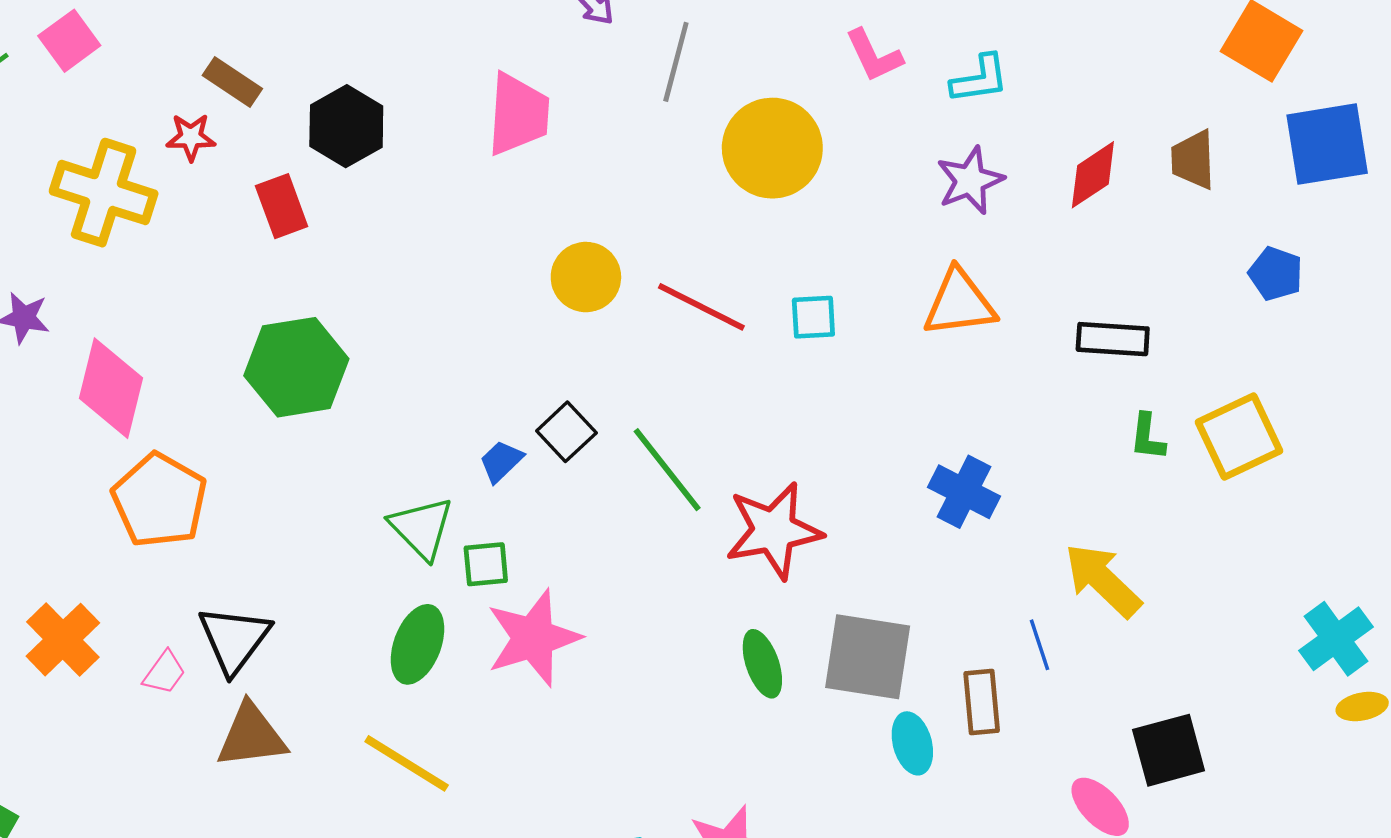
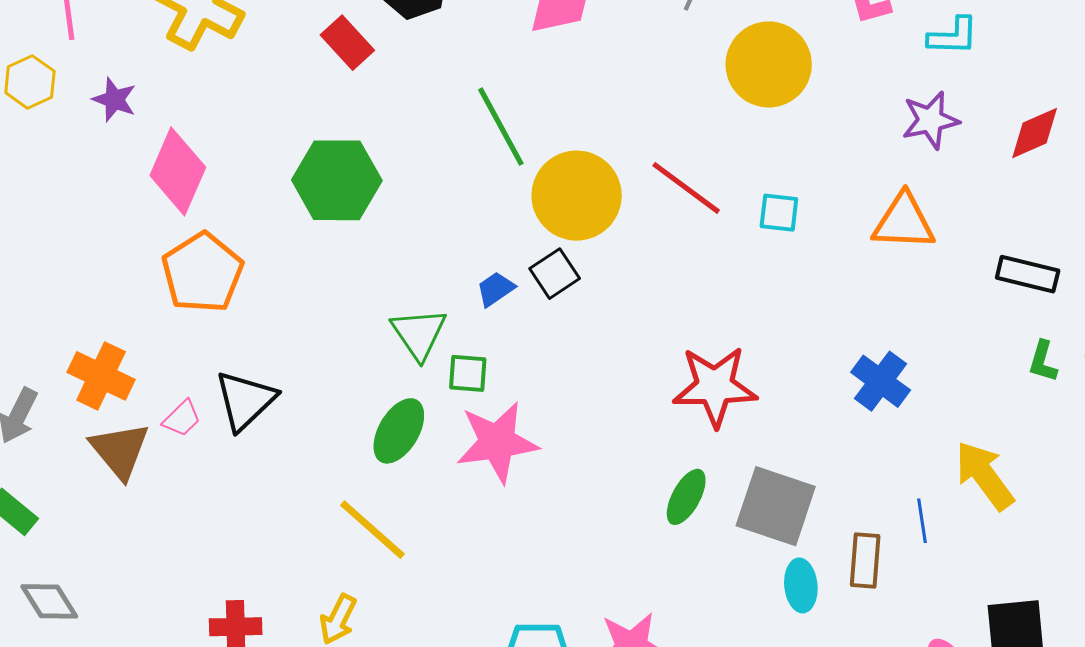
red rectangle: (282, 206) -> (347, 43), turned -32
yellow circle: (586, 277) -> (577, 196), moved, size x1.5
green line: (667, 470) -> (501, 127), moved
orange cross: (63, 640) -> (101, 376), turned -30
green ellipse: (762, 664) -> (686, 497), turned 38
brown triangle: (251, 736) -> (120, 450), moved, turned 48

